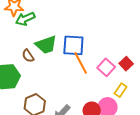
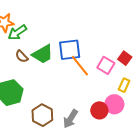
brown semicircle: (28, 56) -> (22, 56), moved

